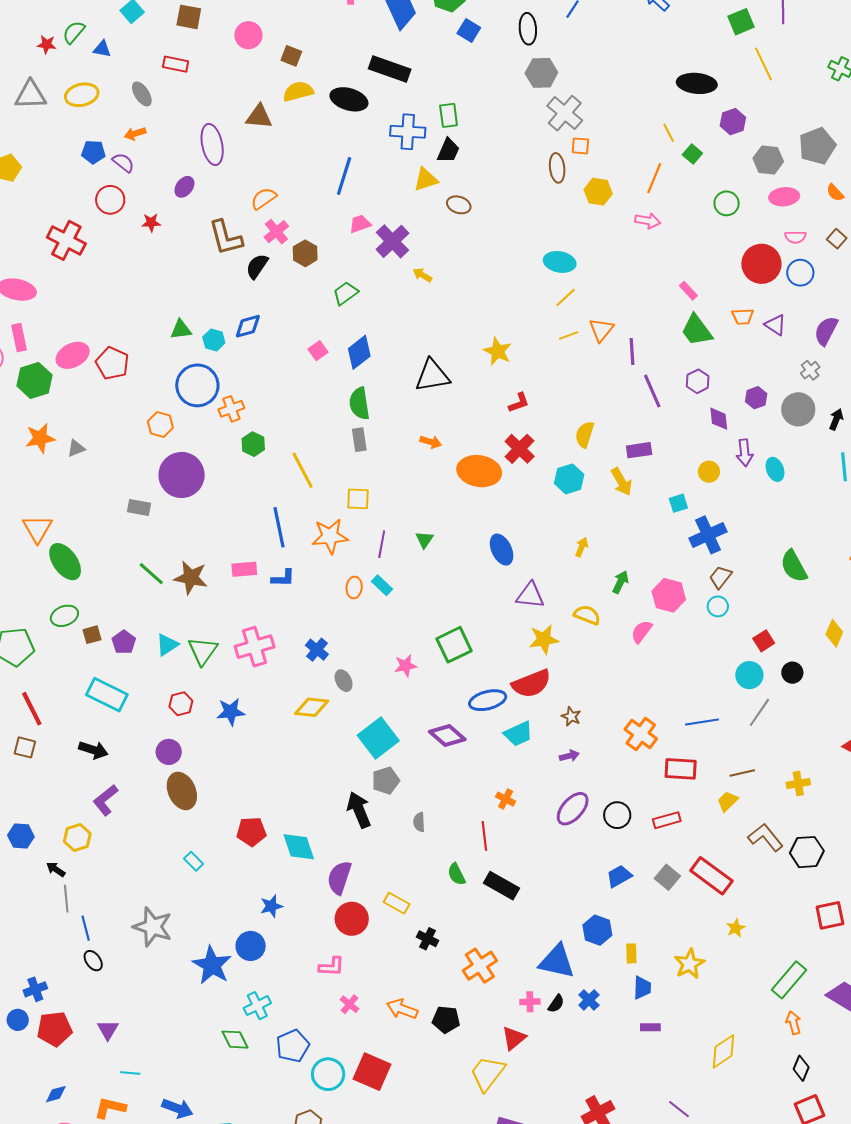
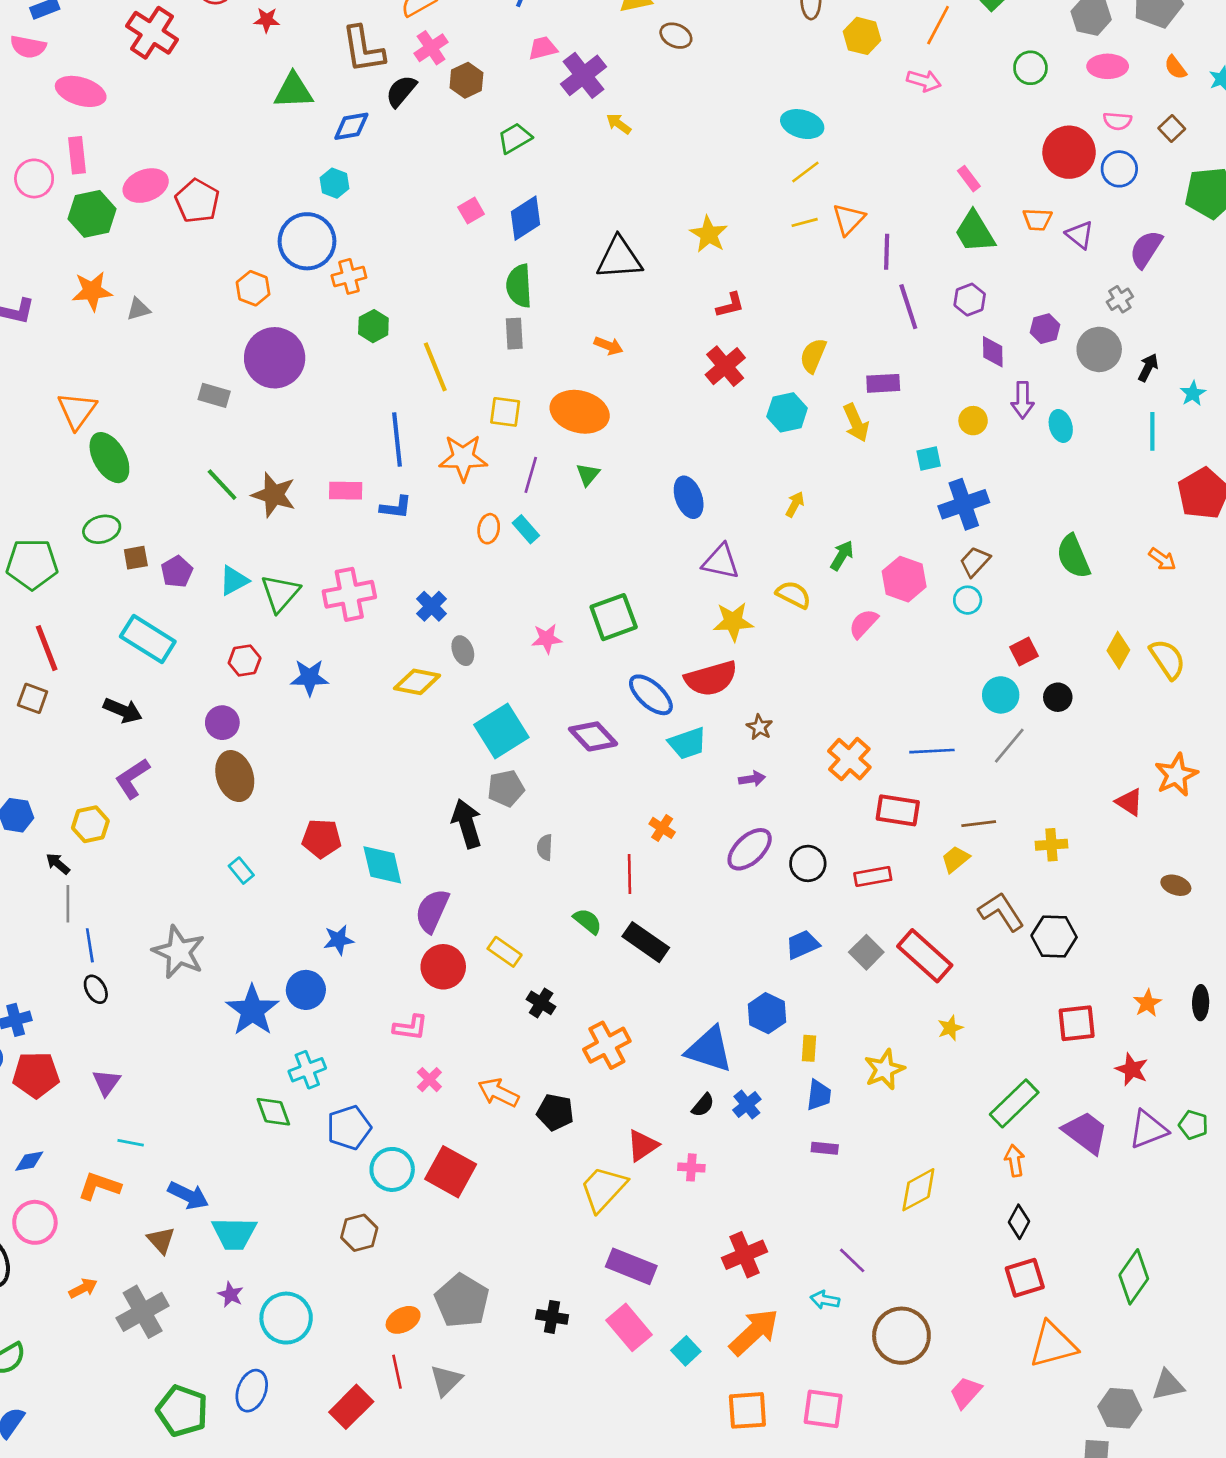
blue diamond: (248, 326) -> (351, 126), moved
green triangle: (181, 330) -> (293, 91), moved, size x1.4
orange ellipse: (479, 471) -> (580, 412), moved
blue ellipse: (488, 700) -> (651, 695), turned 51
green semicircle: (456, 874) -> (588, 921), turned 150
pink cross: (530, 1002) -> (691, 1167), moved

